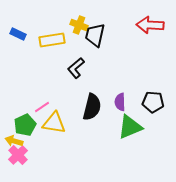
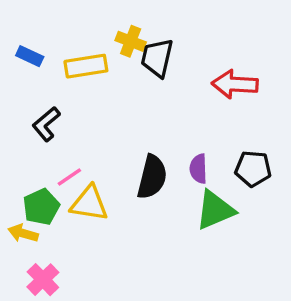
red arrow: (150, 25) -> (235, 84), moved
black L-shape: (76, 68) -> (46, 124), moved
pink cross: (18, 155) -> (43, 280), moved

